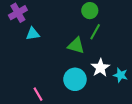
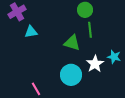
green line: (95, 32) -> (90, 30), turned -35
cyan star: (120, 75) -> (114, 57), moved

